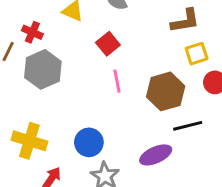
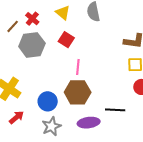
red square: (108, 44) -> (66, 40), moved, turned -35
brown hexagon: (166, 91) -> (78, 92), moved

